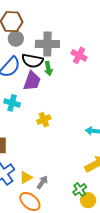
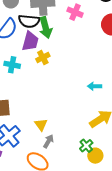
green arrow: (48, 68) -> (46, 28), size x1.5
yellow cross: (44, 120) -> (43, 57), moved
yellow triangle: (26, 177) -> (41, 125), moved, turned -32

